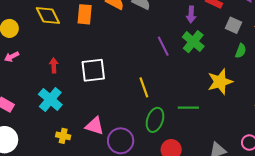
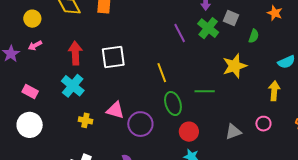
gray square: (233, 25) -> (231, 18), moved
red arrow: (54, 65) -> (75, 53), size x1.6
green ellipse: (155, 120) -> (173, 103), turned -35

